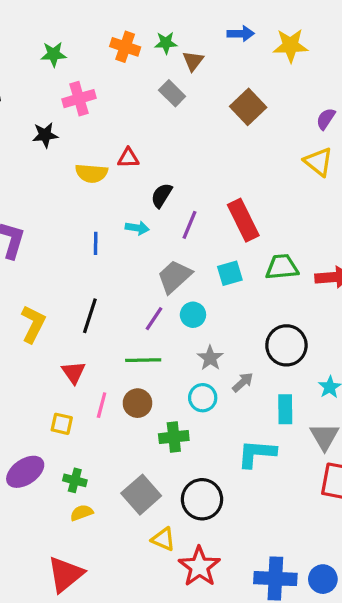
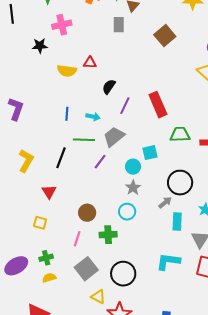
gray rectangle: (172, 93) -> (119, 25), turned 42
cyan arrow: (137, 228) -> (93, 117), moved
cyan square: (230, 273) -> (150, 153), moved
cyan circle: (193, 315) -> (133, 167), moved
green line: (143, 360) -> (84, 140), moved
gray arrow: (243, 382) -> (165, 203), moved
pink line: (102, 405) -> (77, 239), moved
cyan L-shape: (257, 454) -> (168, 262), moved
purple ellipse: (25, 472) -> (16, 266), moved
green cross: (75, 480) -> (46, 258), turned -32

